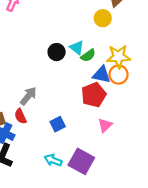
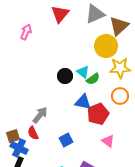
yellow circle: (103, 18) -> (106, 46), size x1.5
yellow star: (119, 57) -> (120, 68), moved
blue triangle: (102, 75) -> (83, 102), moved
pink triangle: (105, 125) -> (108, 141), turned -40

